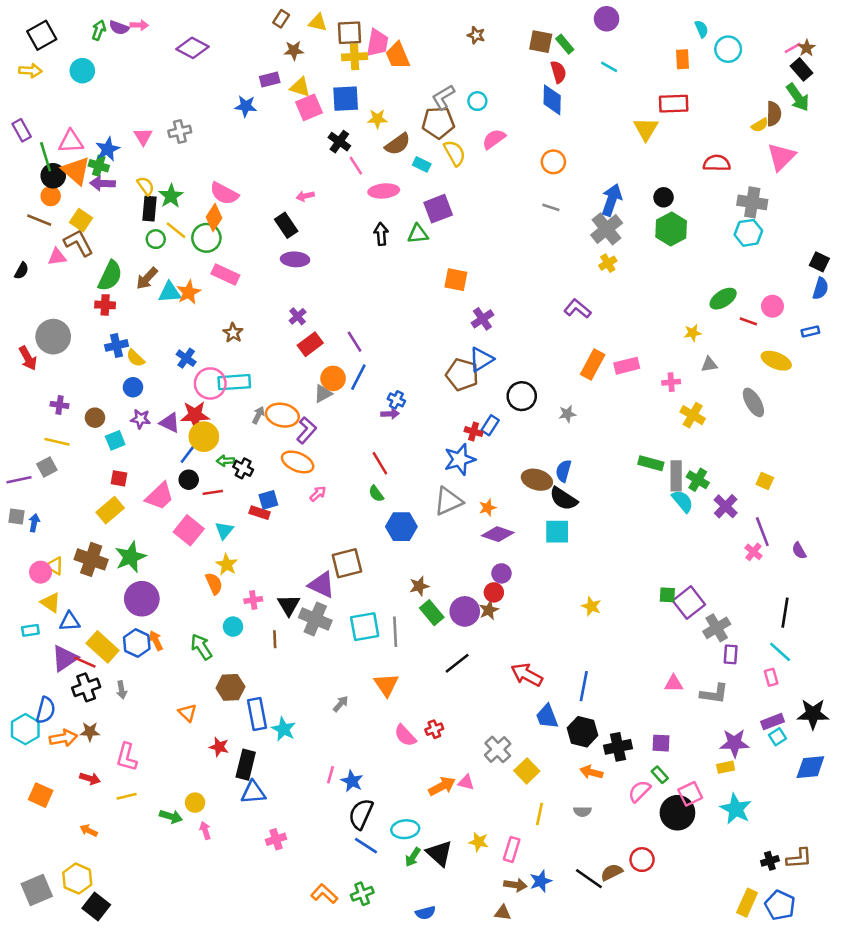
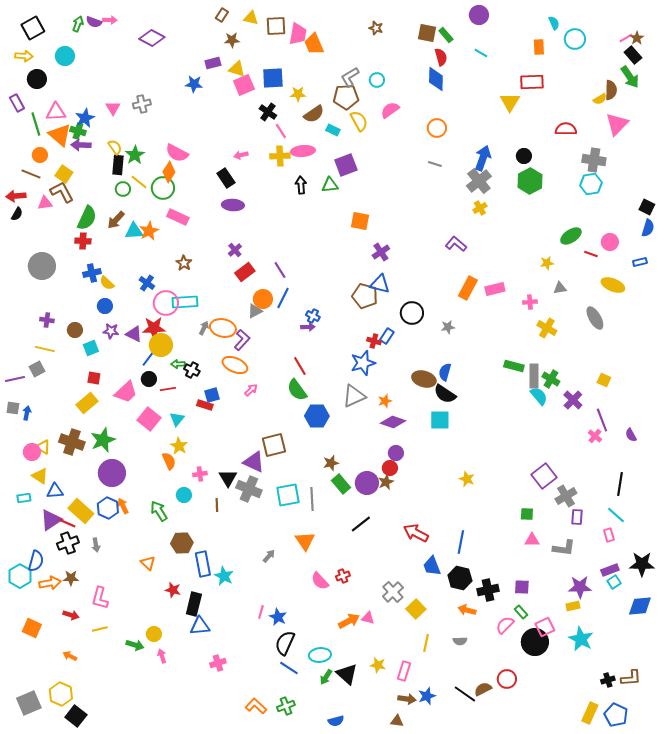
yellow cross: (355, 57) -> (280, 156), moved
black circle: (53, 176) -> (37, 79), moved
red arrow: (28, 358) -> (16, 196), moved, turned 114
blue triangle: (481, 359) -> (380, 284), turned 45
green semicircle: (376, 494) -> (297, 390), size x1.6
green square: (667, 595) -> (527, 514), moved

